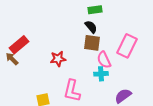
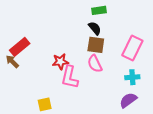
pink semicircle: (104, 60) -> (95, 64), moved
cyan cross: (101, 74) -> (132, 77), moved
pink L-shape: (72, 91) -> (70, 77), moved

